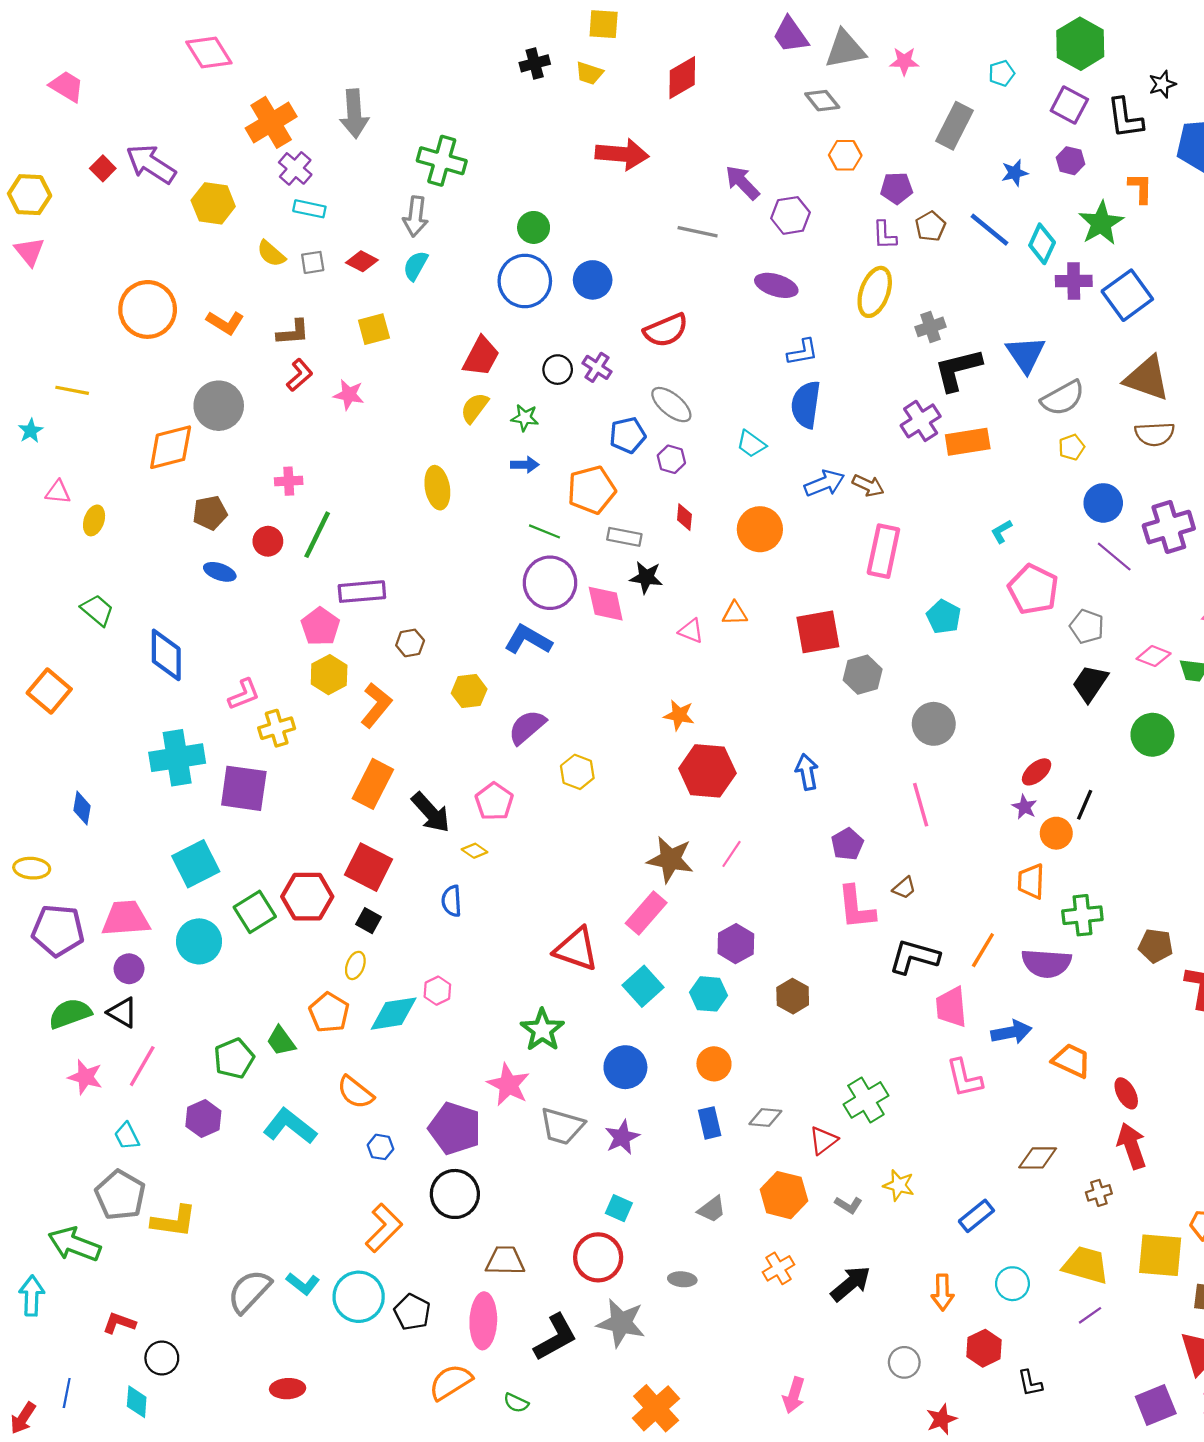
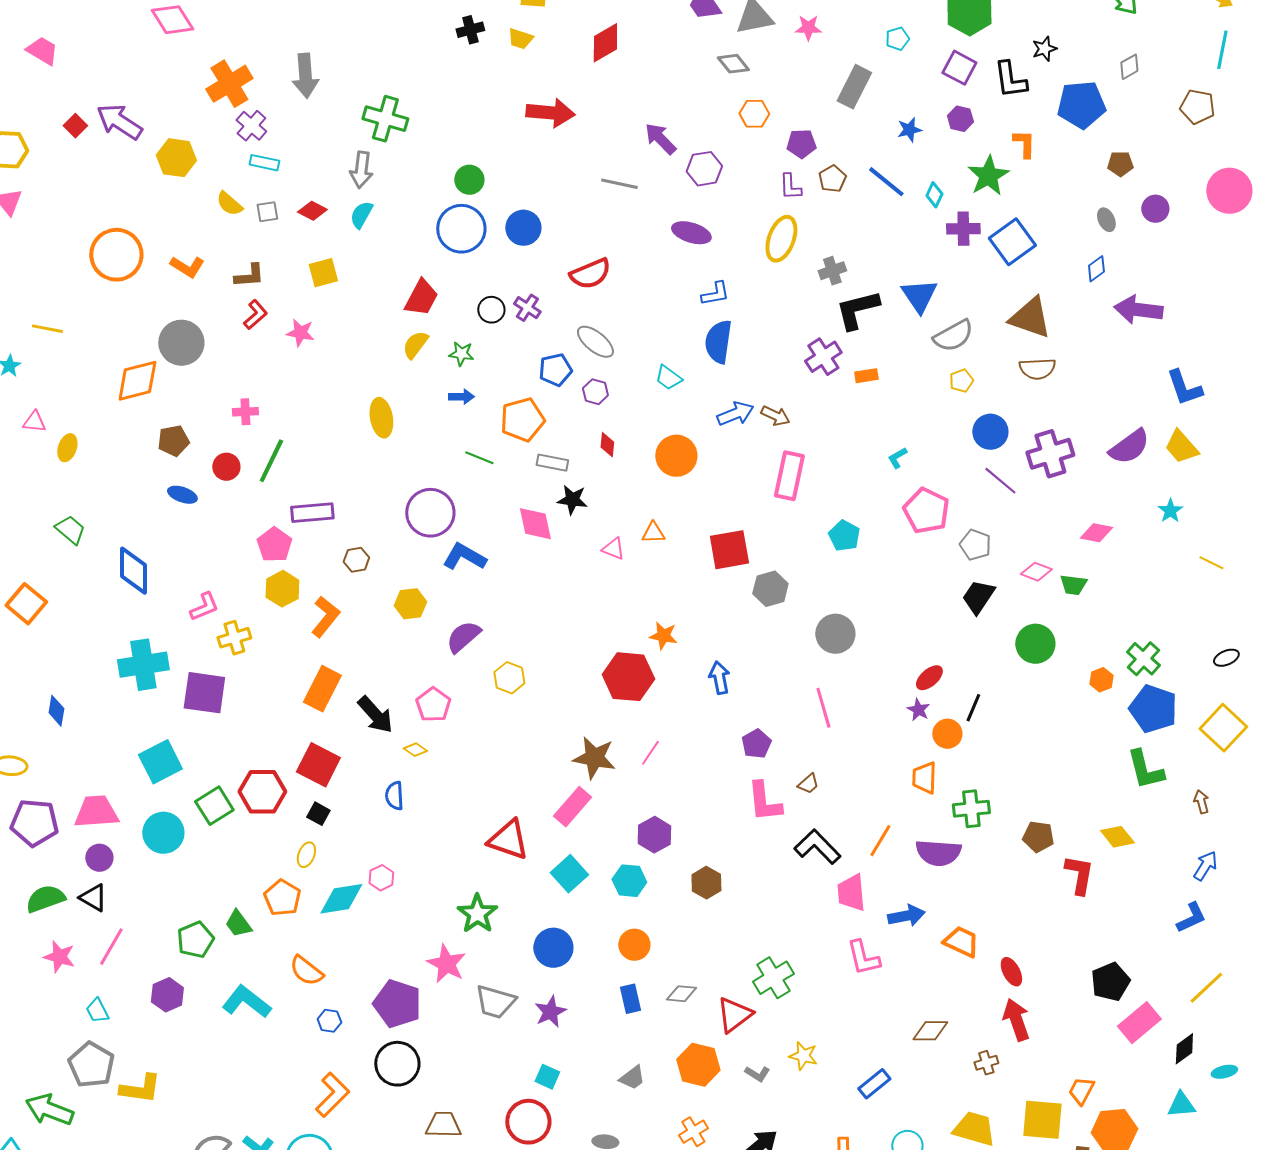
cyan diamond: (1042, 244) -> (934, 195), size x0.7
orange rectangle: (968, 442) -> (866, 376), size x0.6
purple circle: (550, 583) -> (430, 513), moved
orange star: (679, 715) -> (663, 636), moved
black L-shape: (914, 957) -> (817, 847), turned 30
red triangle: (823, 1140) -> (734, 1015), size x1.4

